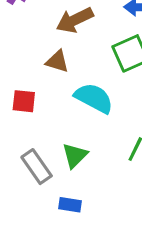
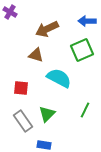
red square: (24, 101) -> (21, 88), moved

